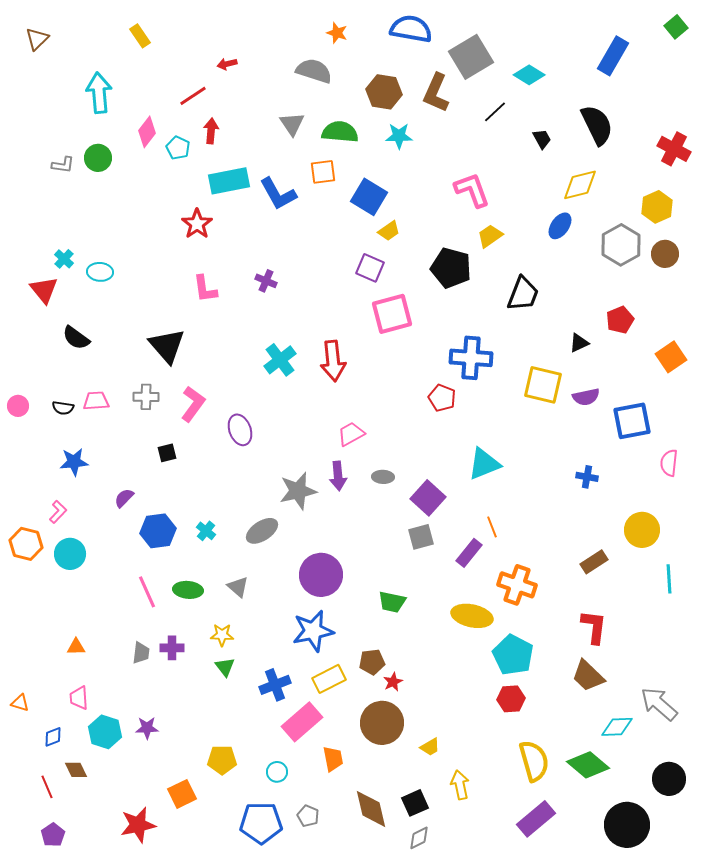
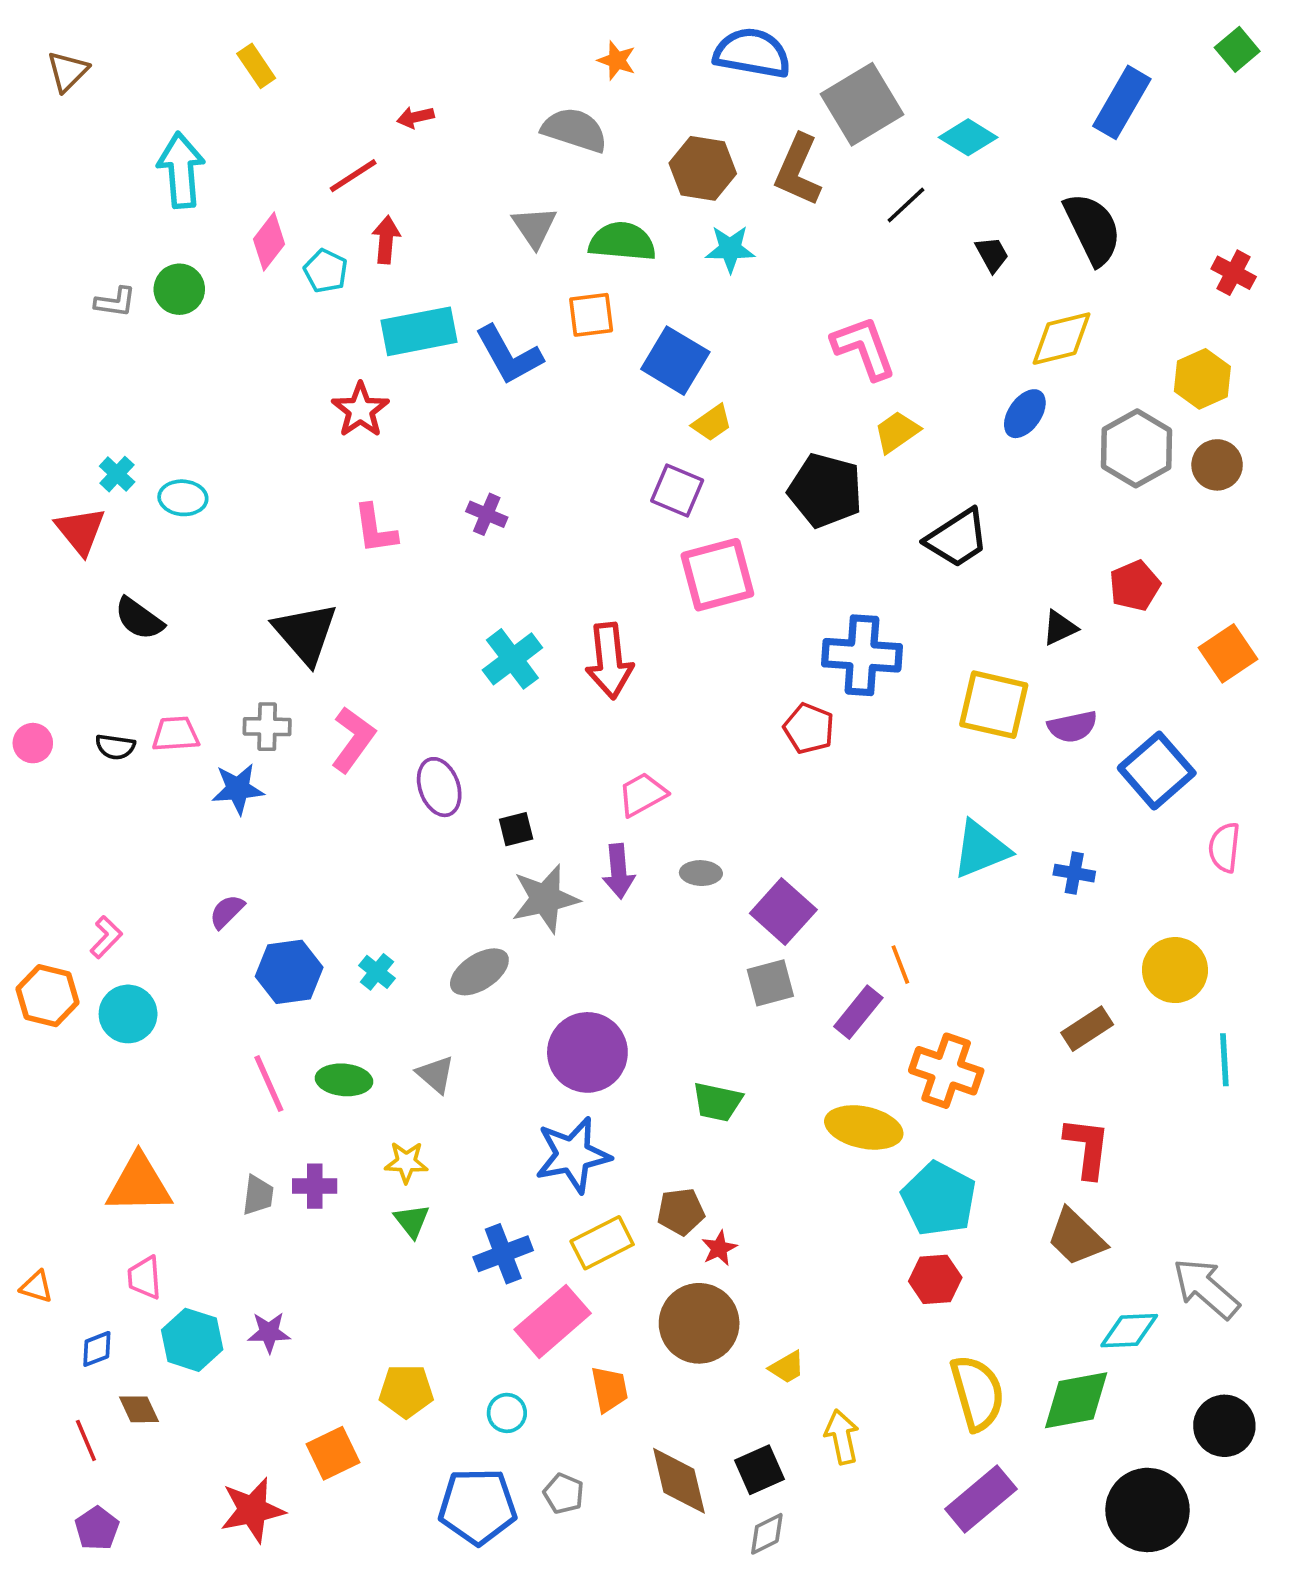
red cross: (674, 149) -> (1234, 273), size x0.7
black trapezoid: (523, 294) -> (957, 538), turned 36
blue square: (632, 421) -> (1157, 771), turned -30
black square: (167, 453) -> (516, 829), moved
blue star: (74, 462) -> (238, 789), moved
cyan triangle: (484, 464) -> (981, 849), moved
orange triangle: (76, 647) -> (139, 1184), size x2.0
green diamond: (588, 765) -> (1076, 1400), turned -51

